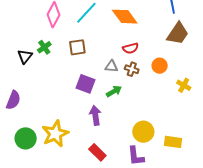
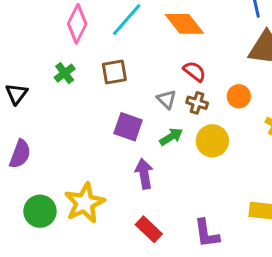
red semicircle: (131, 48) -> (194, 71), turned -126
black triangle: (25, 56) -> (17, 94), moved
gray triangle: (112, 66) -> (167, 99), turned 40
yellow circle: (143, 132) -> (212, 141), moved

